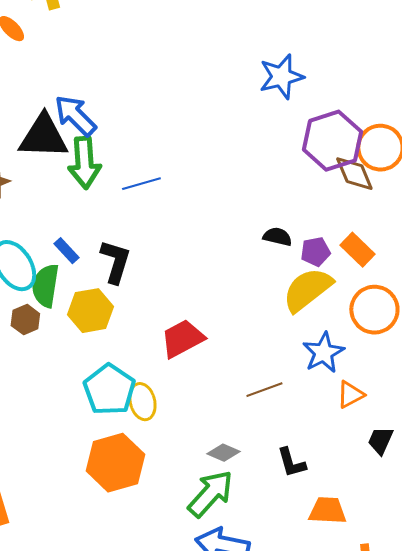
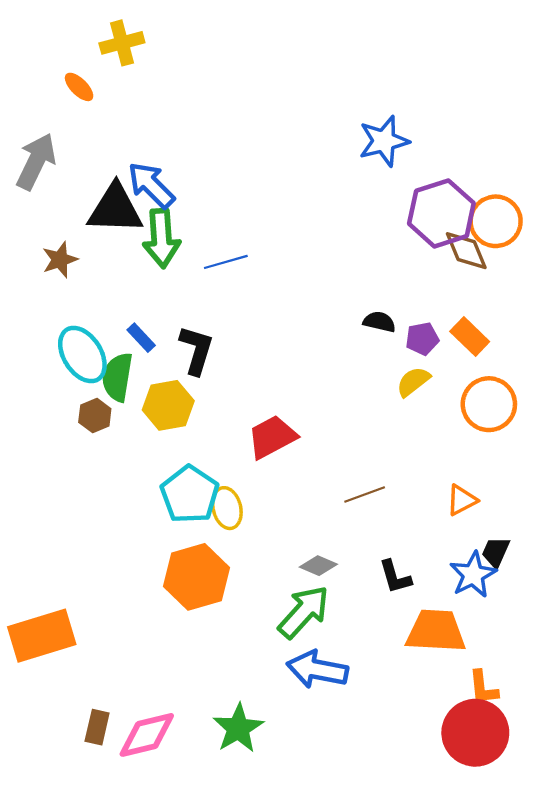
yellow semicircle: (307, 290) -> (413, 382), size x0.6
blue star: (323, 353) -> (473, 575), moved
orange trapezoid: (327, 511) -> (436, 631), size x1.4

